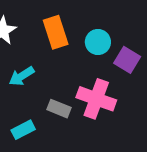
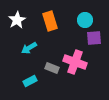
cyan circle: (98, 42) -> (85, 20), moved
purple square: (127, 60) -> (94, 38), turned -35

